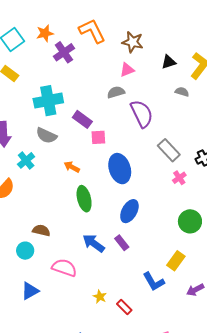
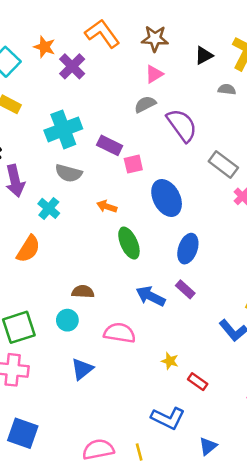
orange star: (45, 33) -> (44, 47), turned -30
red rectangle: (124, 307) -> (198, 382), moved

